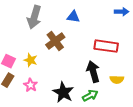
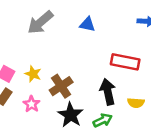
gray arrow: (34, 17) -> (40, 22), turned 30
brown cross: (55, 41) -> (61, 86), moved

